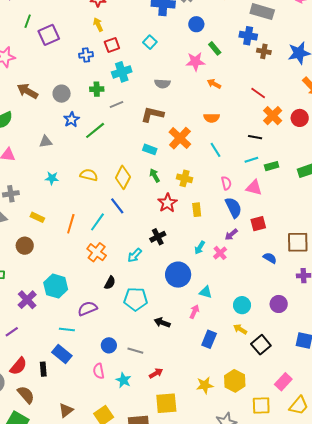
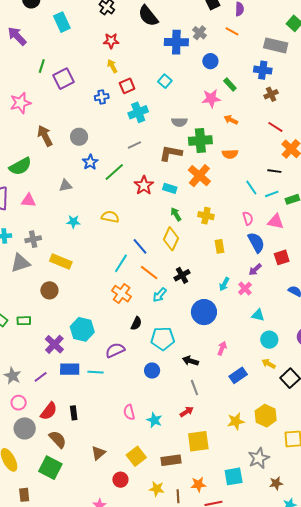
brown cross: (264, 51) -> (271, 94), moved, turned -32
green cross: (97, 89) -> (200, 141), moved, size x1.6
brown arrow: (27, 91) -> (45, 136), turned 35
cyan line: (215, 150) -> (251, 188), moved
yellow diamond: (123, 177) -> (171, 239), moved
red star: (167, 203) -> (144, 185), moved
yellow rectangle: (37, 217) -> (61, 261), size x1.5
orange line: (71, 224) -> (149, 273), moved, turned -66
cyan triangle: (206, 292) -> (258, 315), moved
blue rectangle: (209, 339) -> (238, 375), turned 36
blue circle: (109, 345) -> (152, 371), moved
gray line: (135, 351) -> (194, 387), moved, turned 56
blue rectangle: (62, 354) -> (70, 369), moved, turned -36

